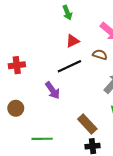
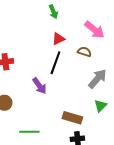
black line: (69, 66) -> (55, 63), turned -45
brown rectangle: (87, 124) -> (72, 118), turned -30

